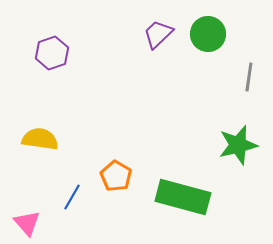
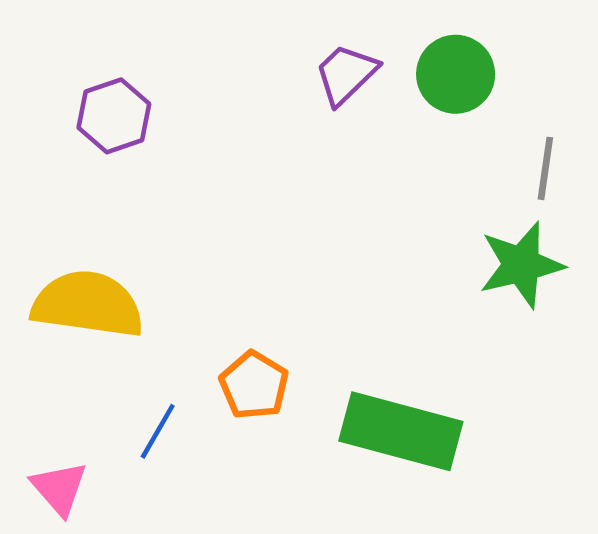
yellow semicircle: (40, 139) -> (88, 304), size x1.4
green star: (238, 145) -> (521, 265), moved

